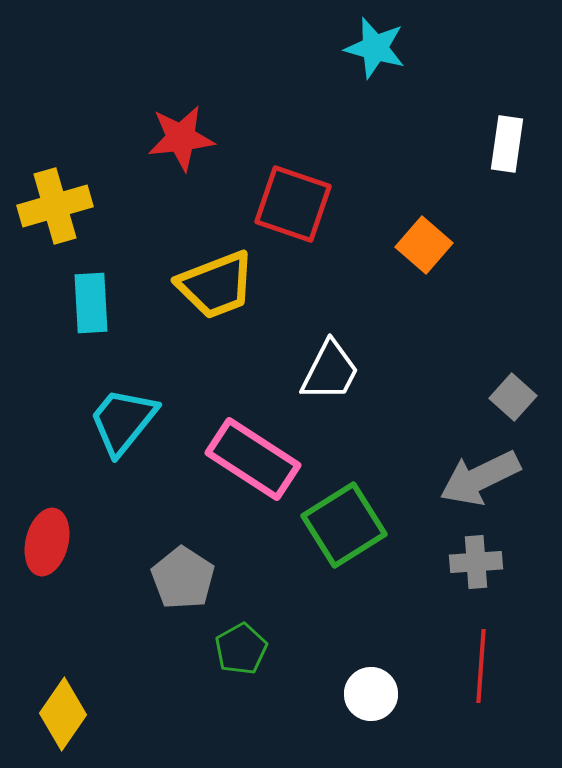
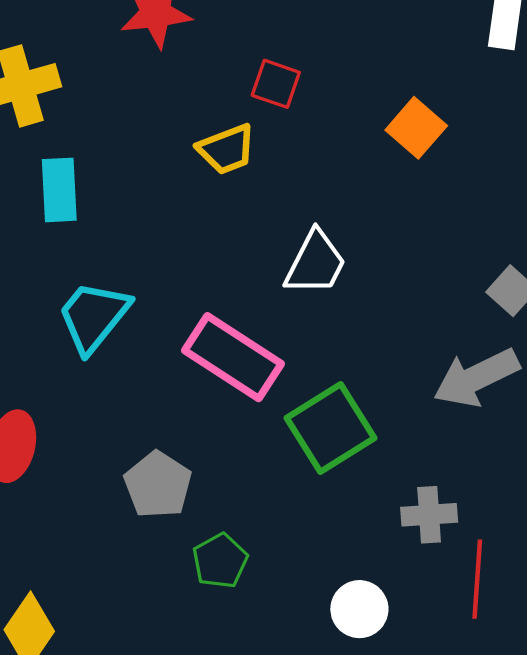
red square: (293, 204) -> (276, 84), size x0.6
yellow trapezoid: (216, 285) -> (226, 149), moved, size x0.7
gray cross: (476, 562) -> (429, 515), moved

